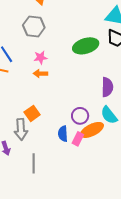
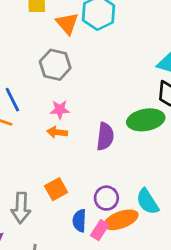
green ellipse: (86, 46) -> (146, 120), moved
purple semicircle: (107, 87) -> (105, 136), moved
orange square: (32, 113) -> (56, 189), moved

